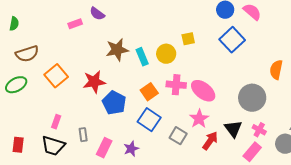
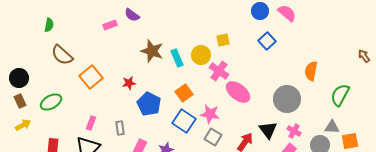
blue square: (232, 40) -> (267, 41), size x0.7
brown star: (117, 50) -> (152, 51), turned 30
brown semicircle: (27, 54) -> (62, 55), turned 60
red star: (94, 82) -> (129, 83), size x0.6
green ellipse: (16, 85) -> (51, 102), moved
pink cross: (176, 85) -> (219, 71), moved, turned 30
pink star: (199, 119) -> (210, 114), moved, turned -30
gray rectangle: (83, 135) -> (120, 128), moved

